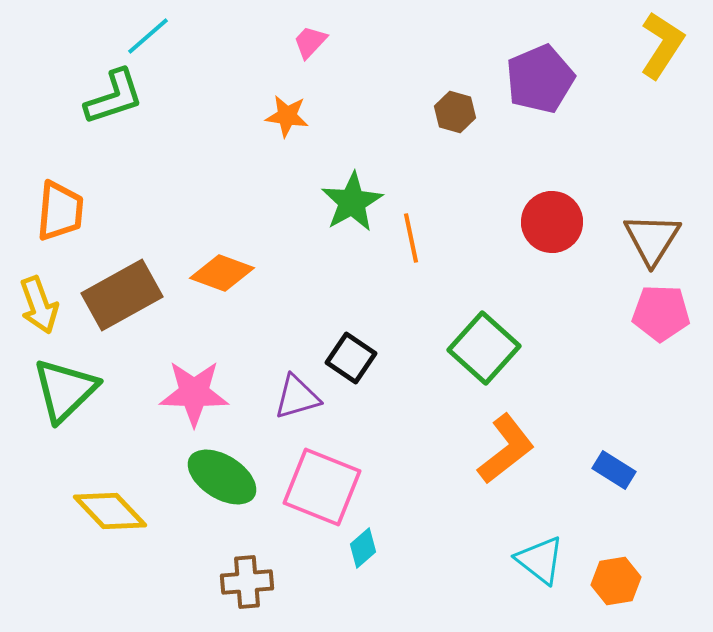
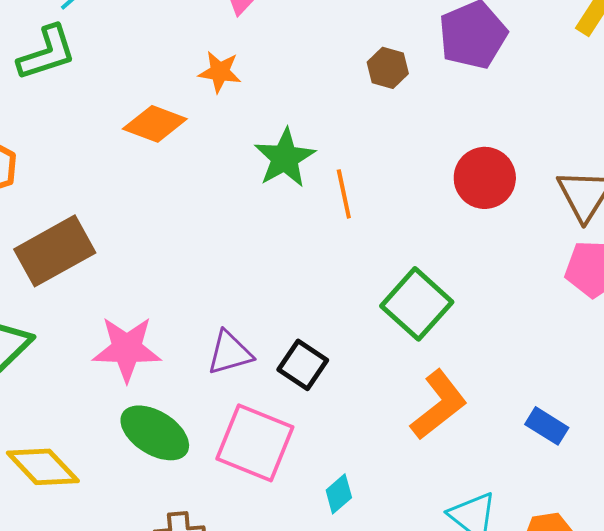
orange diamond: (222, 273) -> (155, 124), moved
black square: (351, 358) -> (303, 365), moved
cyan diamond: (363, 548) -> (339, 494), moved

